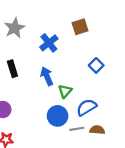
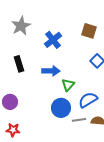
brown square: (80, 27) -> (89, 31), moved, turned 35
blue arrow: (47, 76) -> (51, 71), turned 114

